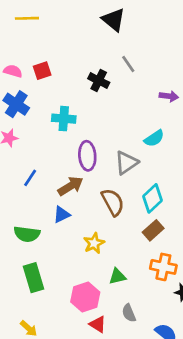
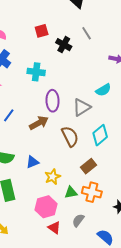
red square: (42, 71) -> (42, 31), moved
blue triangle: (62, 215) -> (32, 162), moved
brown rectangle: (153, 230) -> (88, 166), moved
yellow star: (94, 243) -> (53, 177), moved
orange cross: (163, 267) -> (92, 192), moved
gray semicircle: (129, 313) -> (78, 220), turned 56

